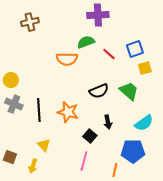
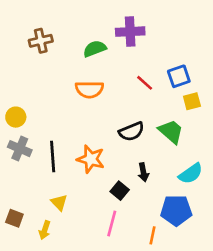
green semicircle: (86, 42) -> (95, 49), moved

